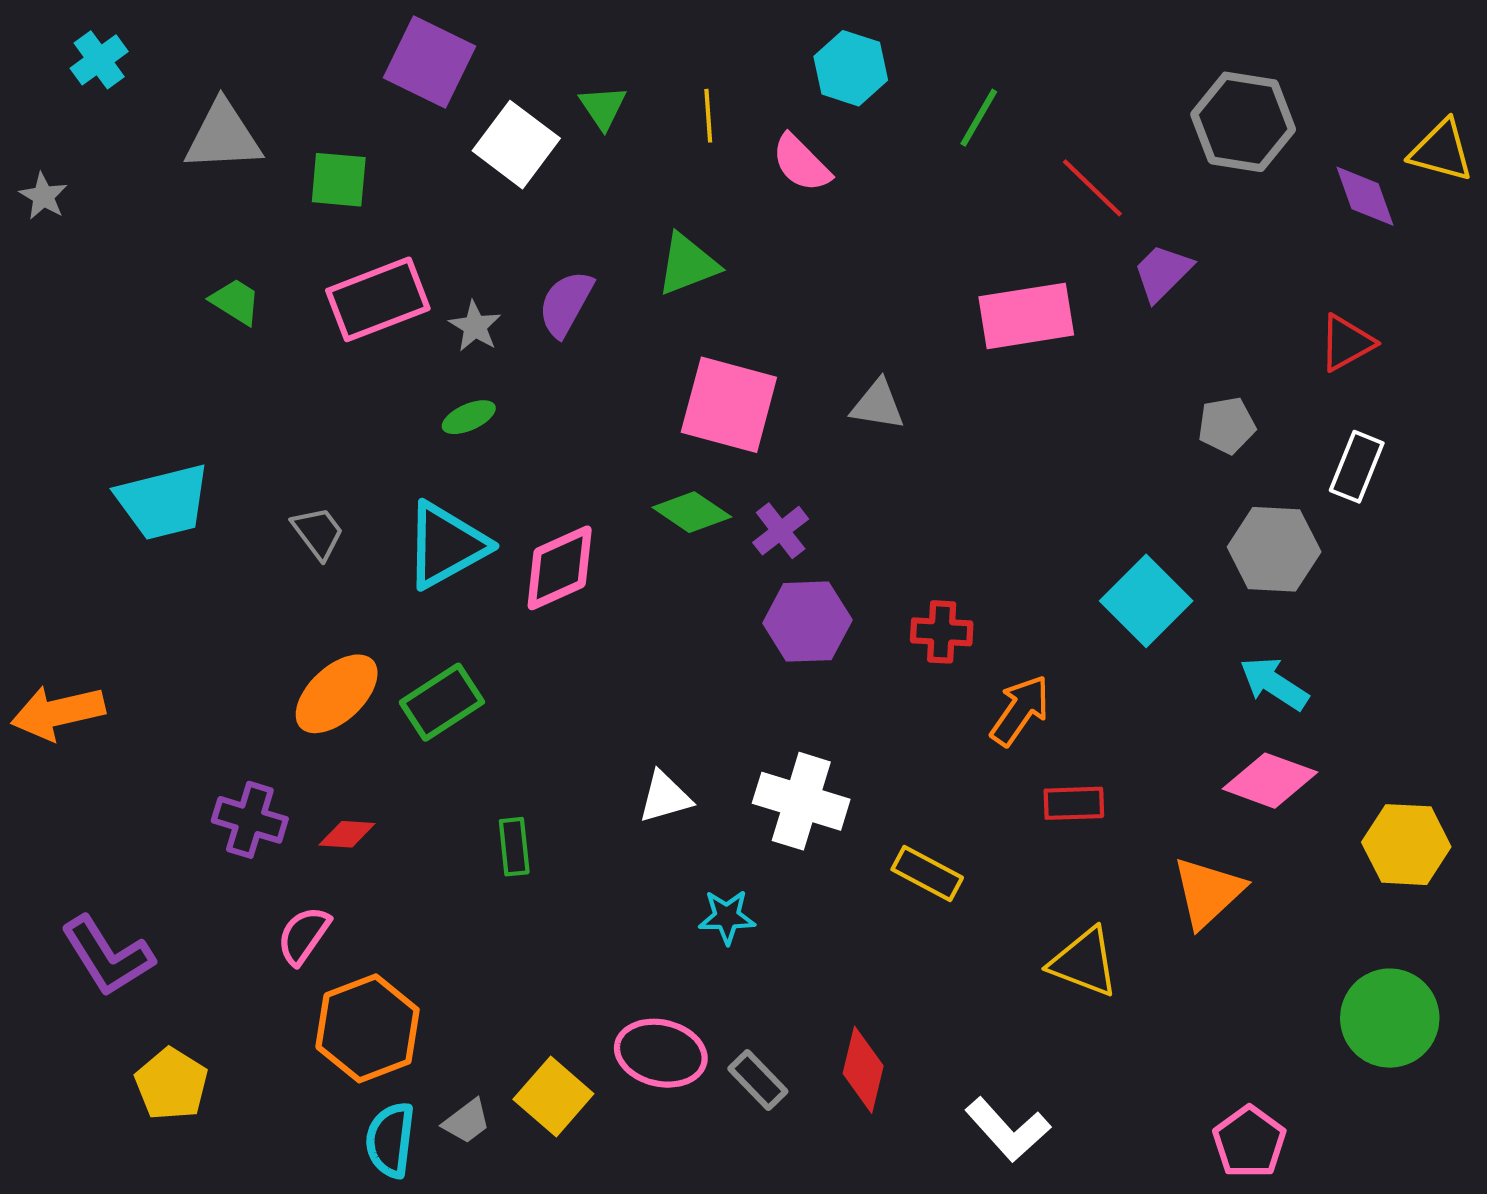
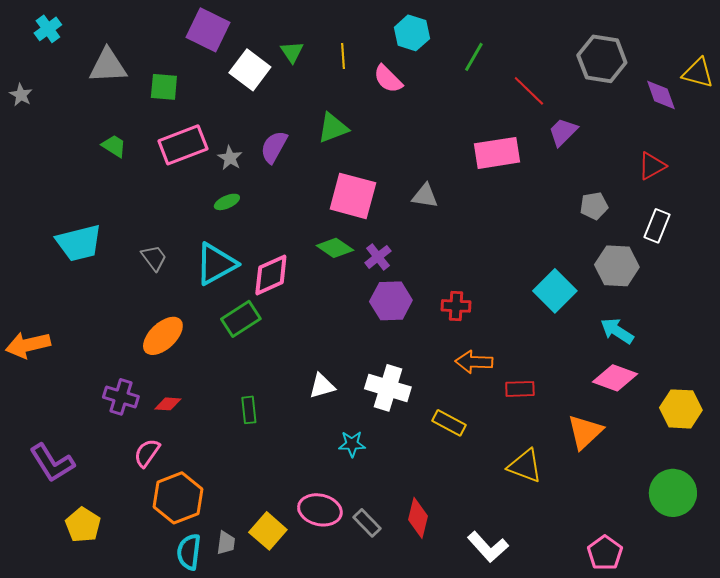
green rectangle: (442, 702) -> (241, 319), moved
orange arrow: (1020, 710) -> (474, 362), moved, turned -123
gray trapezoid: (467, 1121) -> (226, 543), turned -45

